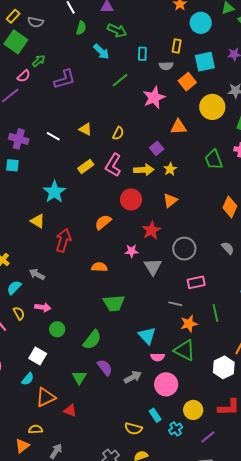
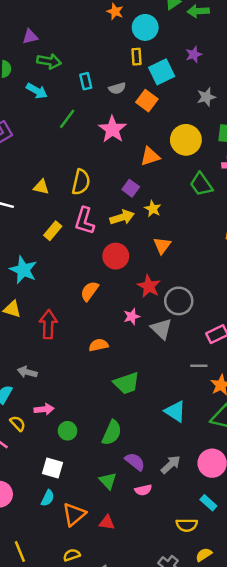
yellow rectangle: (177, 46) -> (137, 57), moved
yellow circle: (212, 107) -> (186, 140), moved
yellow semicircle: (118, 133) -> (81, 182), size x1.5
gray circle: (184, 249) -> (179, 301), moved
pink semicircle: (157, 357) -> (143, 490), moved

